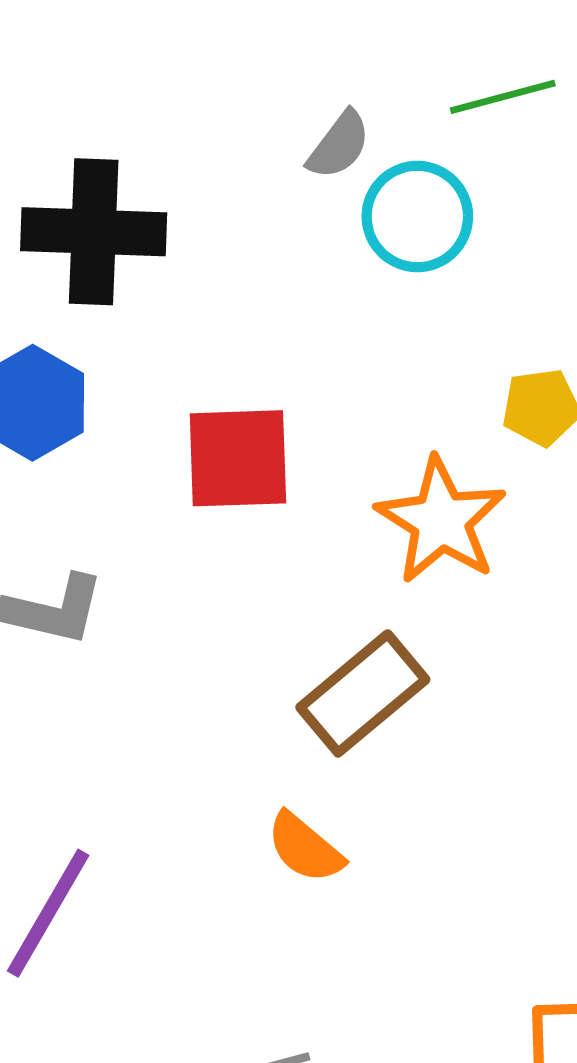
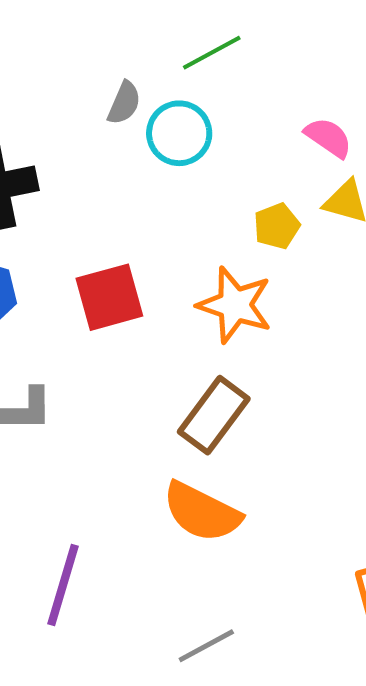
orange semicircle: (305, 848) -> (202, 512), size x1.6

